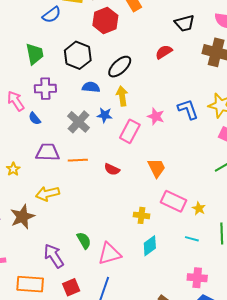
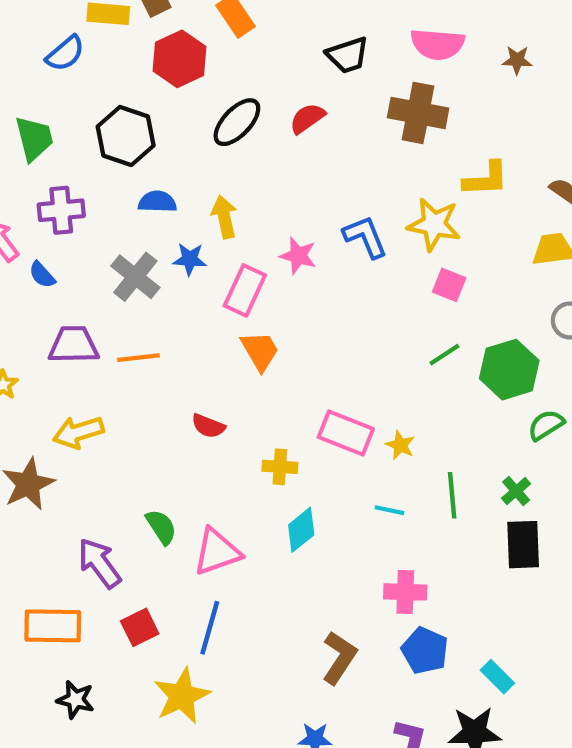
black ellipse: (120, 67) -> (237, 122), moved
orange trapezoid: (156, 168) -> (260, 351), moved
red semicircle: (112, 169) -> (208, 426), moved

